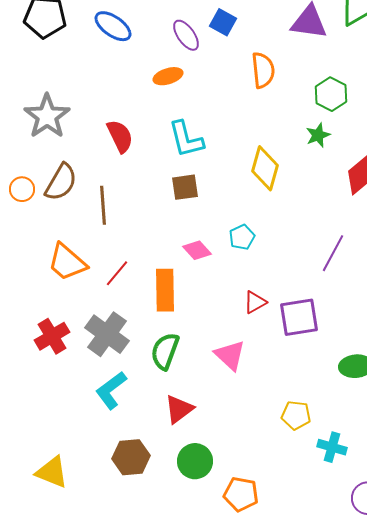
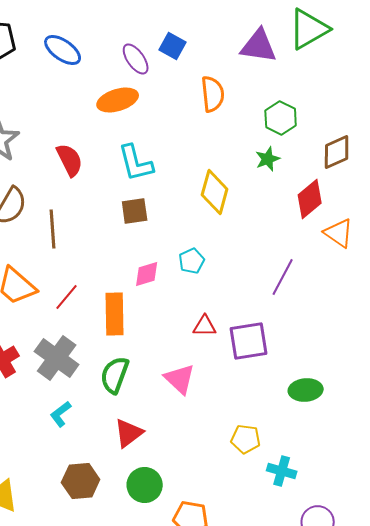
orange ellipse: (168, 76) -> (118, 100), size x1.4
pink diamond: (197, 250) -> (147, 274), turned -64
red triangle: (255, 302) -> (205, 326), turned 30
cyan L-shape: (111, 390) -> (61, 414), size x0.7

